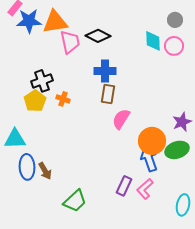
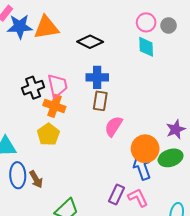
pink trapezoid: (70, 42) -> (57, 86), moved
pink circle: (174, 46) -> (146, 22), moved
orange cross: (63, 99) -> (54, 106), size x1.5
yellow pentagon: (35, 101) -> (48, 134), moved
pink L-shape: (145, 189) -> (138, 198), turned 105

